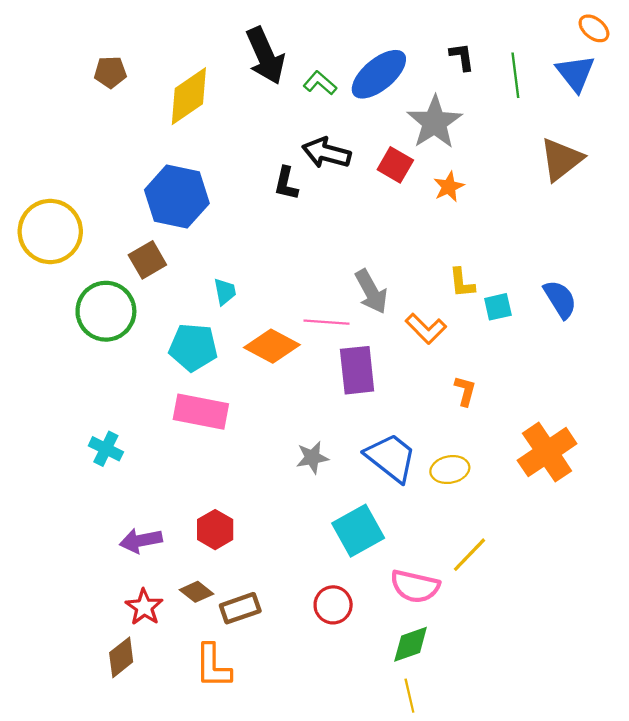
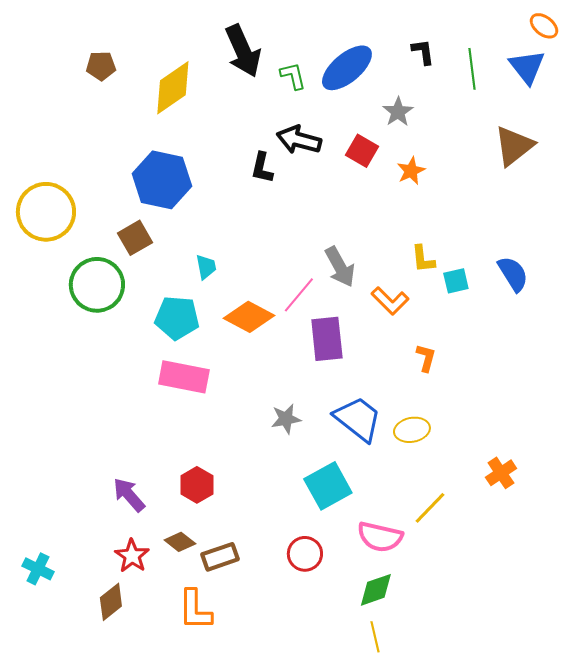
green L-shape: (320, 83) -> (293, 76), turned 36
gray star: (435, 122) -> (398, 112), size x0.6
pink line: (326, 322) -> (299, 295), turned -54
cyan cross: (106, 449) -> (38, 569), moved
orange cross: (547, 452) -> (501, 473), moved, size x0.6
purple arrow: (141, 540) -> (129, 495), turned 60

